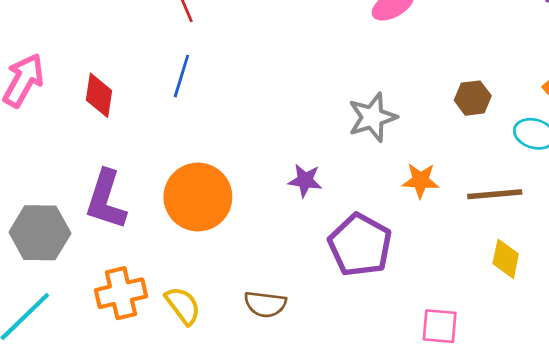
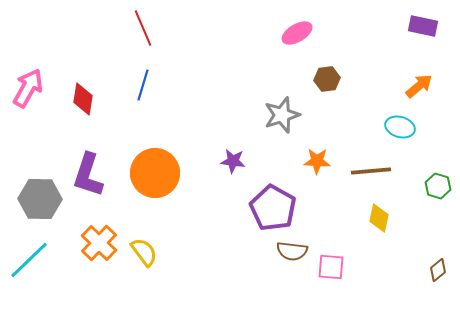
brown hexagon: (473, 98) -> (327, 79), moved
orange cross: (121, 293) -> (99, 243), turned -33
brown semicircle: (265, 304) -> (292, 251), moved

